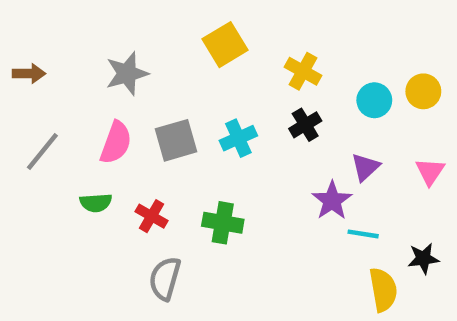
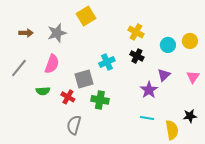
yellow square: (225, 45) -> (86, 16), moved
brown arrow: (29, 74) -> (26, 33), moved
black cross: (305, 125) -> (137, 56), turned -32
gray square: (176, 140) -> (84, 79), moved
cyan line: (363, 234) -> (147, 118), moved

